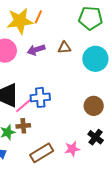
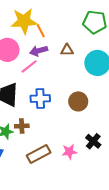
orange line: (38, 17) -> (41, 31), moved, turned -56
pink line: (23, 106) -> (29, 66), moved
brown circle: (94, 106) -> (78, 101), moved

